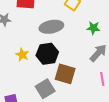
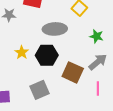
brown square: (65, 74) -> (73, 72), moved

